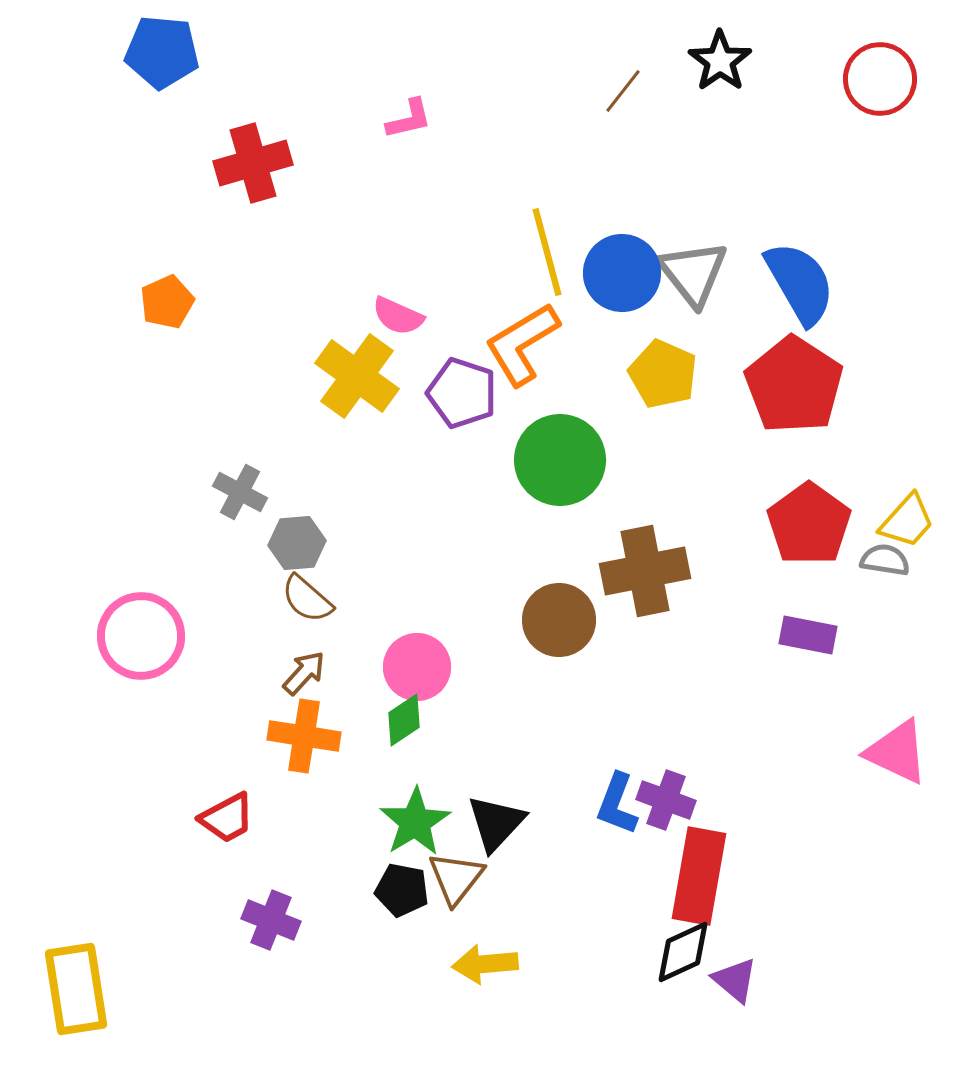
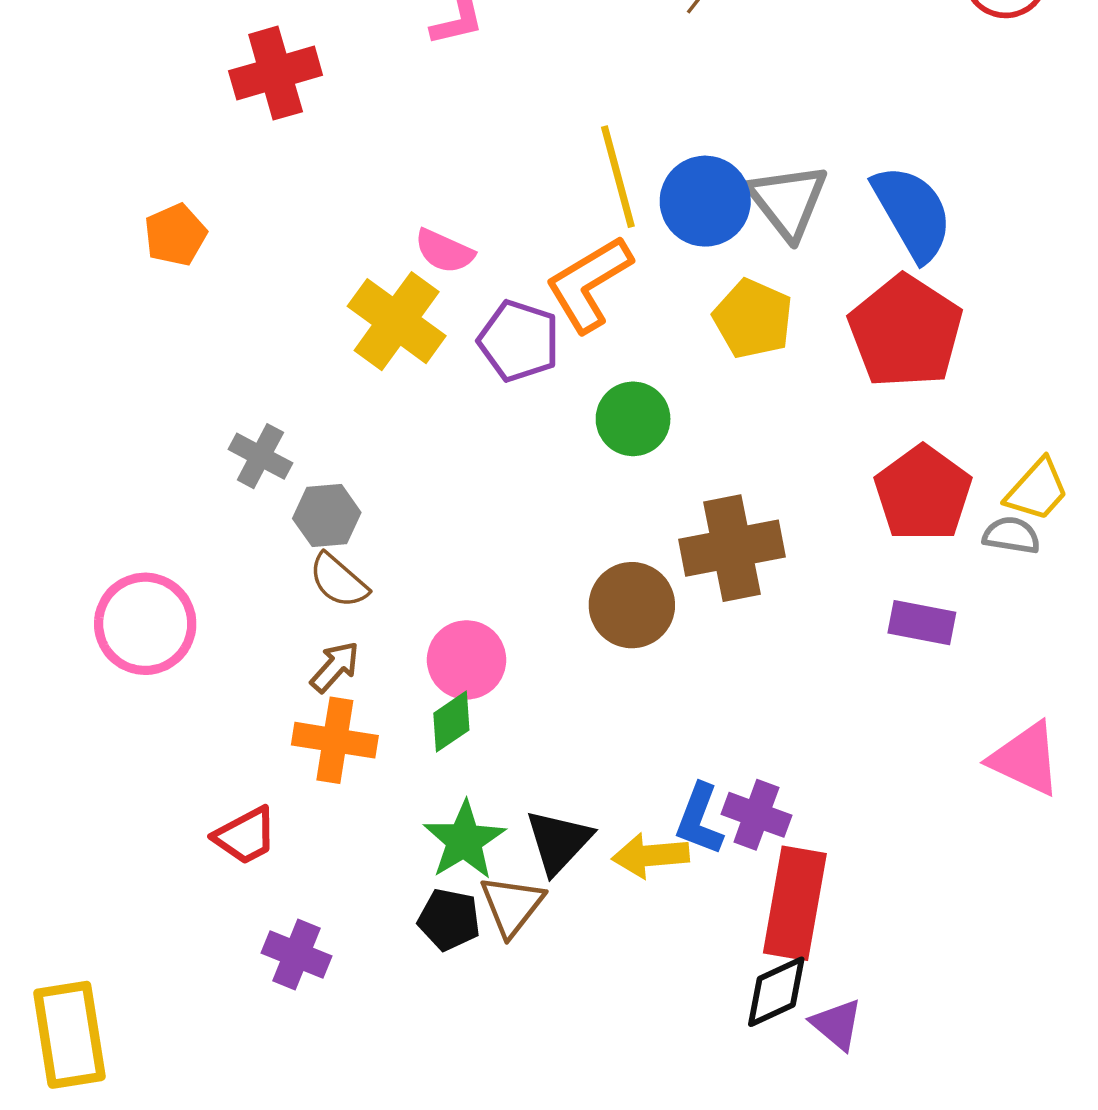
green circle: (560, 460) -> (633, 419), size x0.7
yellow arrow: (485, 964) -> (650, 856), moved

